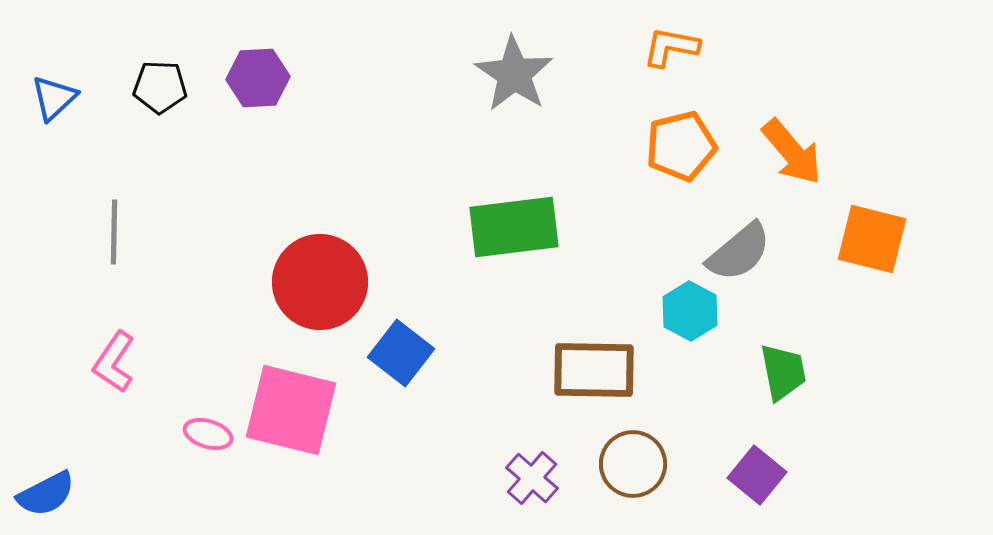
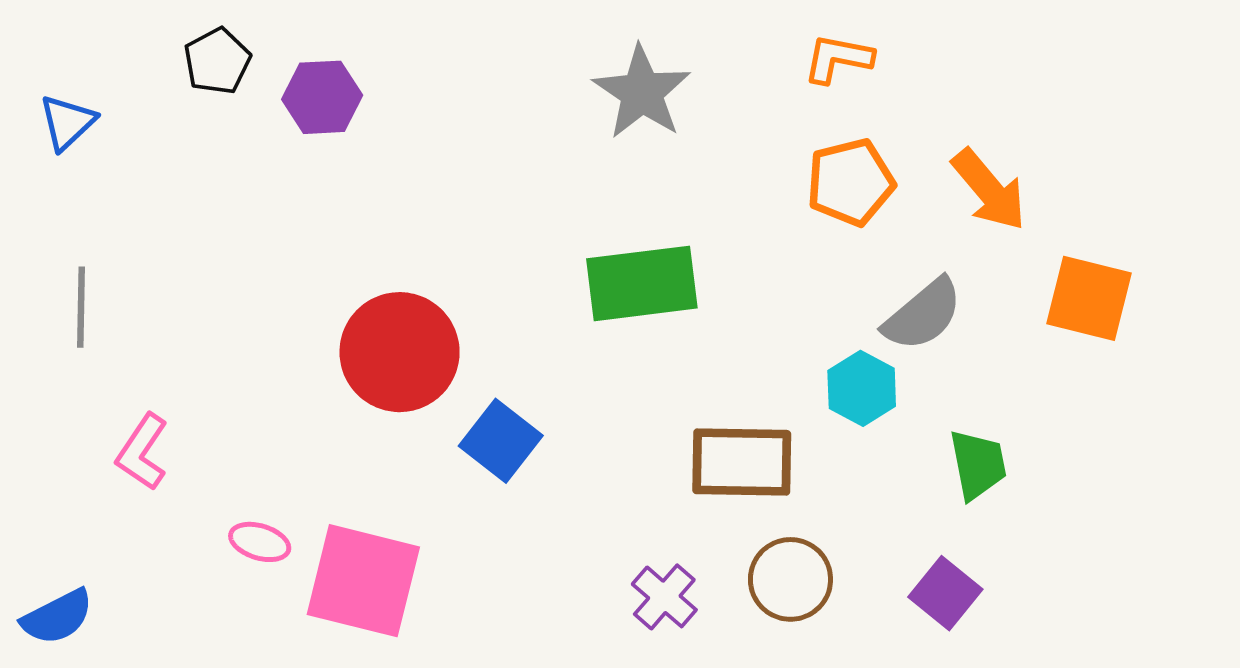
black pentagon: (160, 87) -> (217, 61), moved, turned -30
gray line: (114, 232) -> (81, 307), moved
pink square: (291, 410) -> (363, 581), moved

